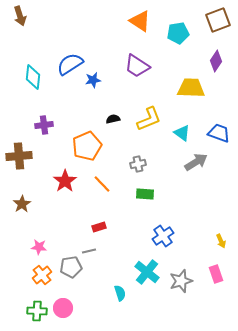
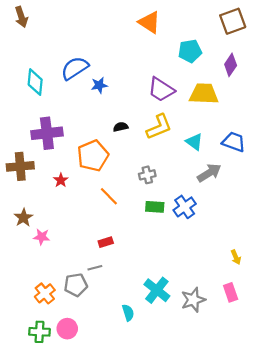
cyan pentagon: (178, 33) -> (190, 51), moved
purple trapezoid: (137, 66) -> (161, 89), moved
purple cross: (44, 125) -> (47, 133), size x1.6
red star: (65, 181) -> (61, 180), moved, size x0.6
blue cross: (163, 236) -> (185, 207), moved
pink star: (39, 247) -> (42, 237), moved

